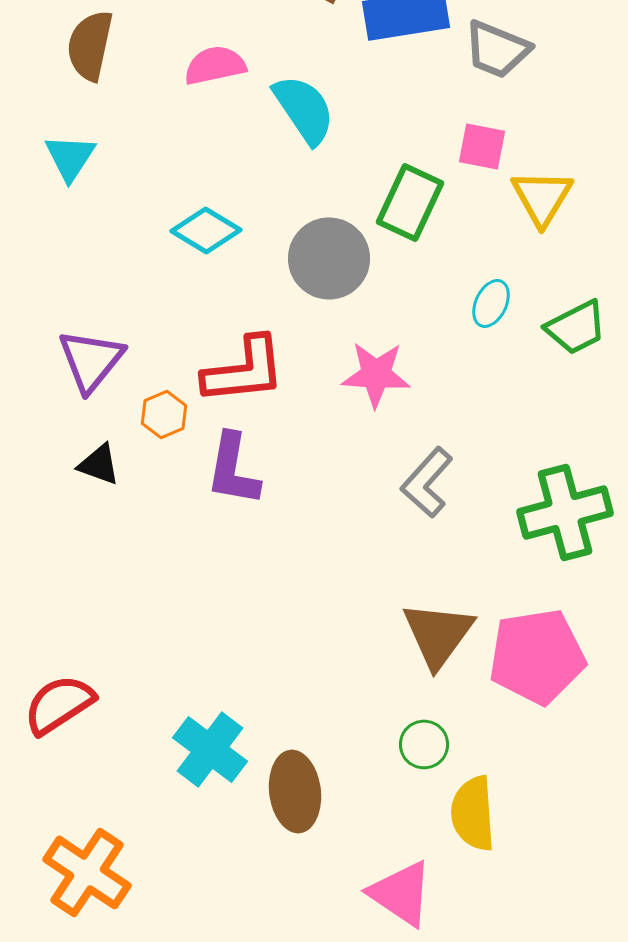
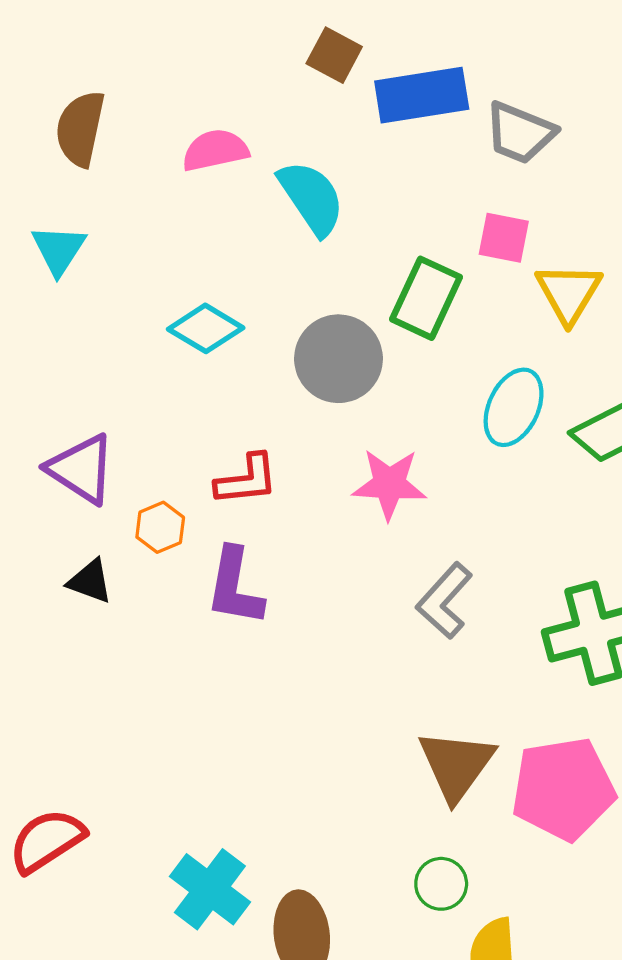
cyan ellipse: (491, 303) -> (514, 407), size x1.5
purple triangle: (91, 360) -> (81, 469), turned -36
red L-shape: (244, 370) -> (247, 480), size x0.7

